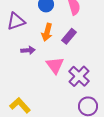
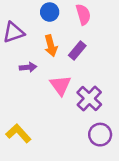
orange arrow: (47, 32) -> (51, 46), turned -30

